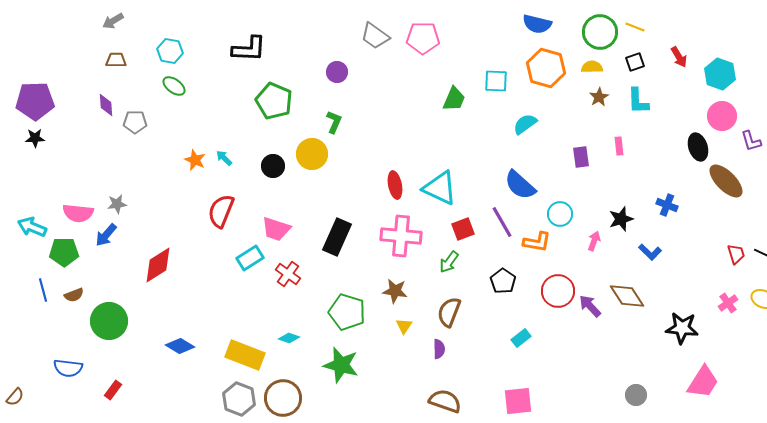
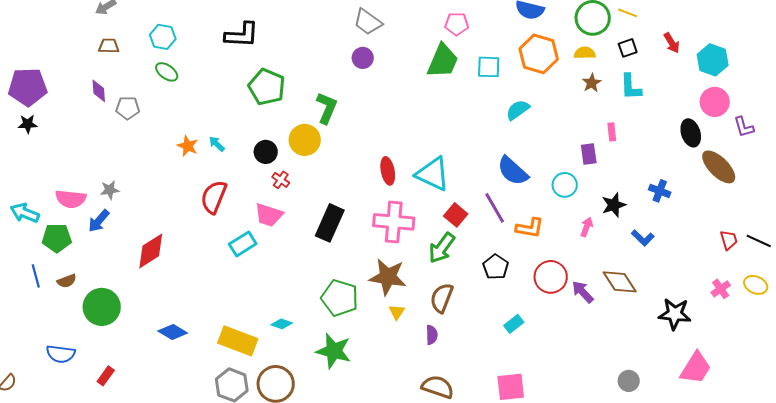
pink pentagon: (423, 38) -> (457, 24), moved, size x0.7
purple circle: (337, 72) -> (363, 58), moved
green trapezoid: (454, 99) -> (443, 61), moved, size x1.4
green L-shape: (334, 122) -> (327, 108), size x1.4
purple rectangle: (581, 157) -> (589, 154), moved
cyan circle: (560, 214) -> (565, 185), moved
red square: (463, 229) -> (456, 215), turned -30
green arrow: (449, 262) -> (442, 248), size x1.4
red cross: (288, 274) -> (281, 180), moved, size x0.7
brown star: (395, 291) -> (388, 277), size x1.5

